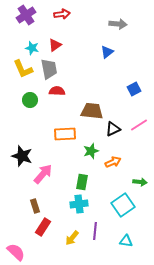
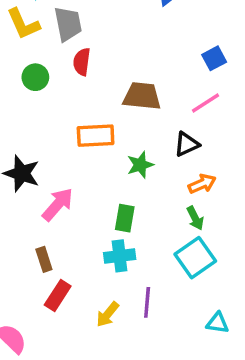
red semicircle: (57, 91) -> (82, 62), turned -84
pink line: (139, 125) -> (206, 103), moved
black triangle: (113, 129) -> (187, 144), moved
orange arrow: (113, 162) -> (202, 184), moved
green arrow: (140, 182) -> (195, 218), moved, turned 56
cyan triangle: (126, 241) -> (218, 323), moved

